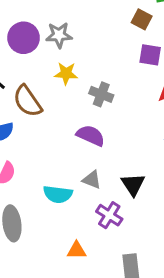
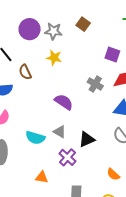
brown square: (142, 19) -> (83, 24), moved
gray cross: (101, 94) -> (95, 84), moved
brown semicircle: (28, 101) -> (25, 72), size x0.7
black triangle: (133, 184) -> (87, 139), turned 30

